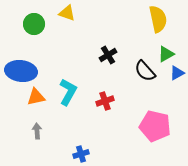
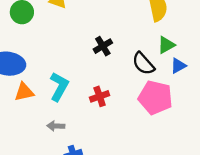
pink pentagon: (155, 126) -> (155, 97), moved
gray arrow: (37, 131) -> (56, 126), moved, turned -84

